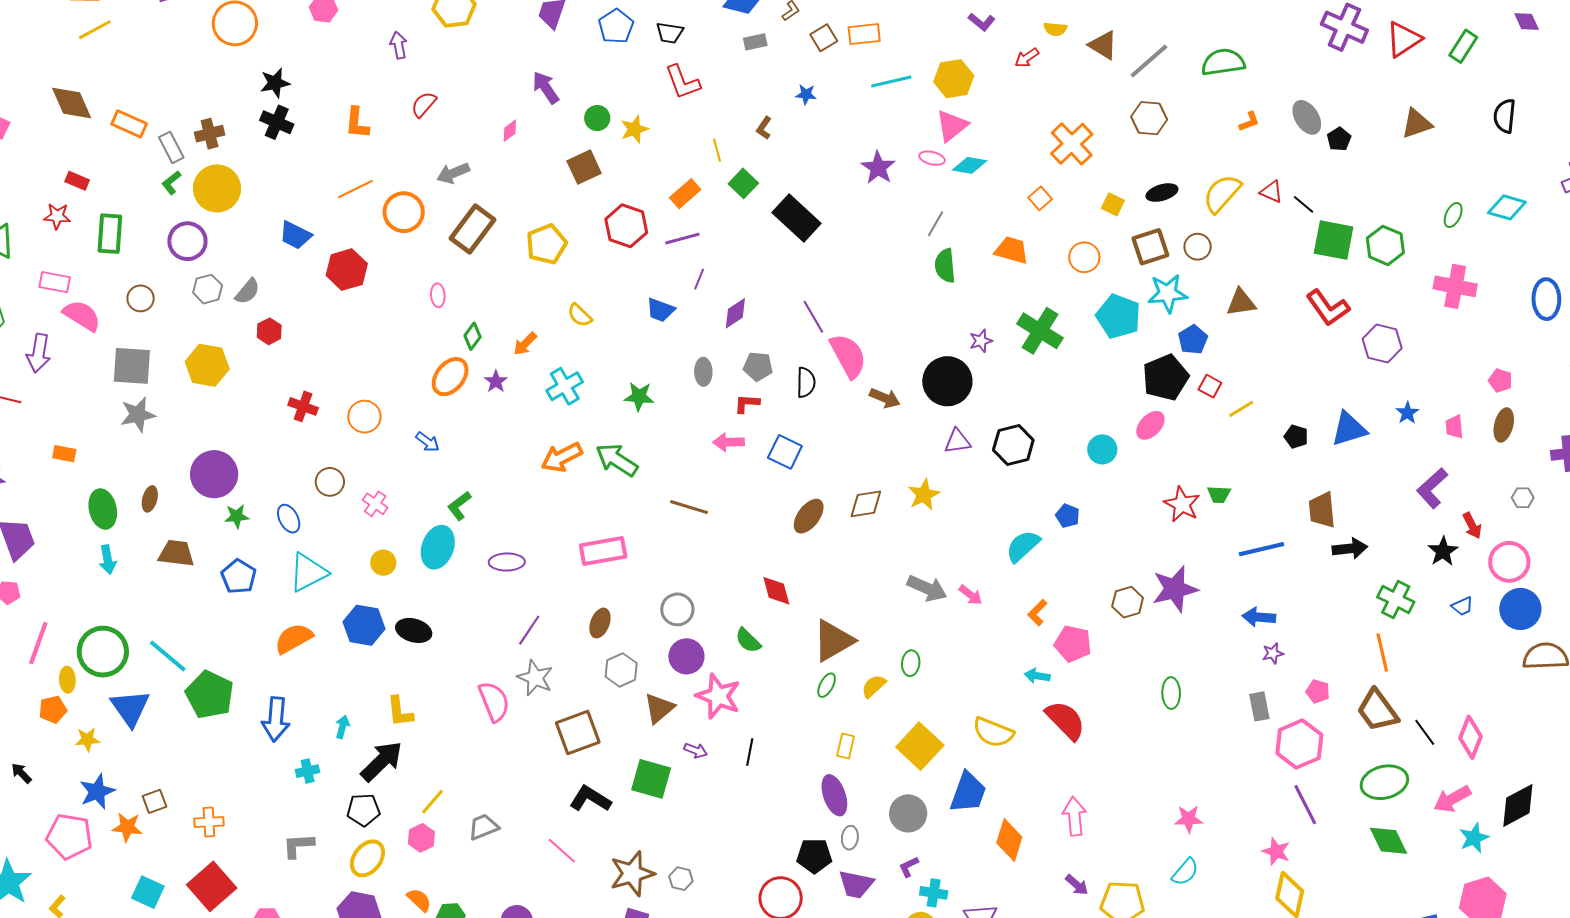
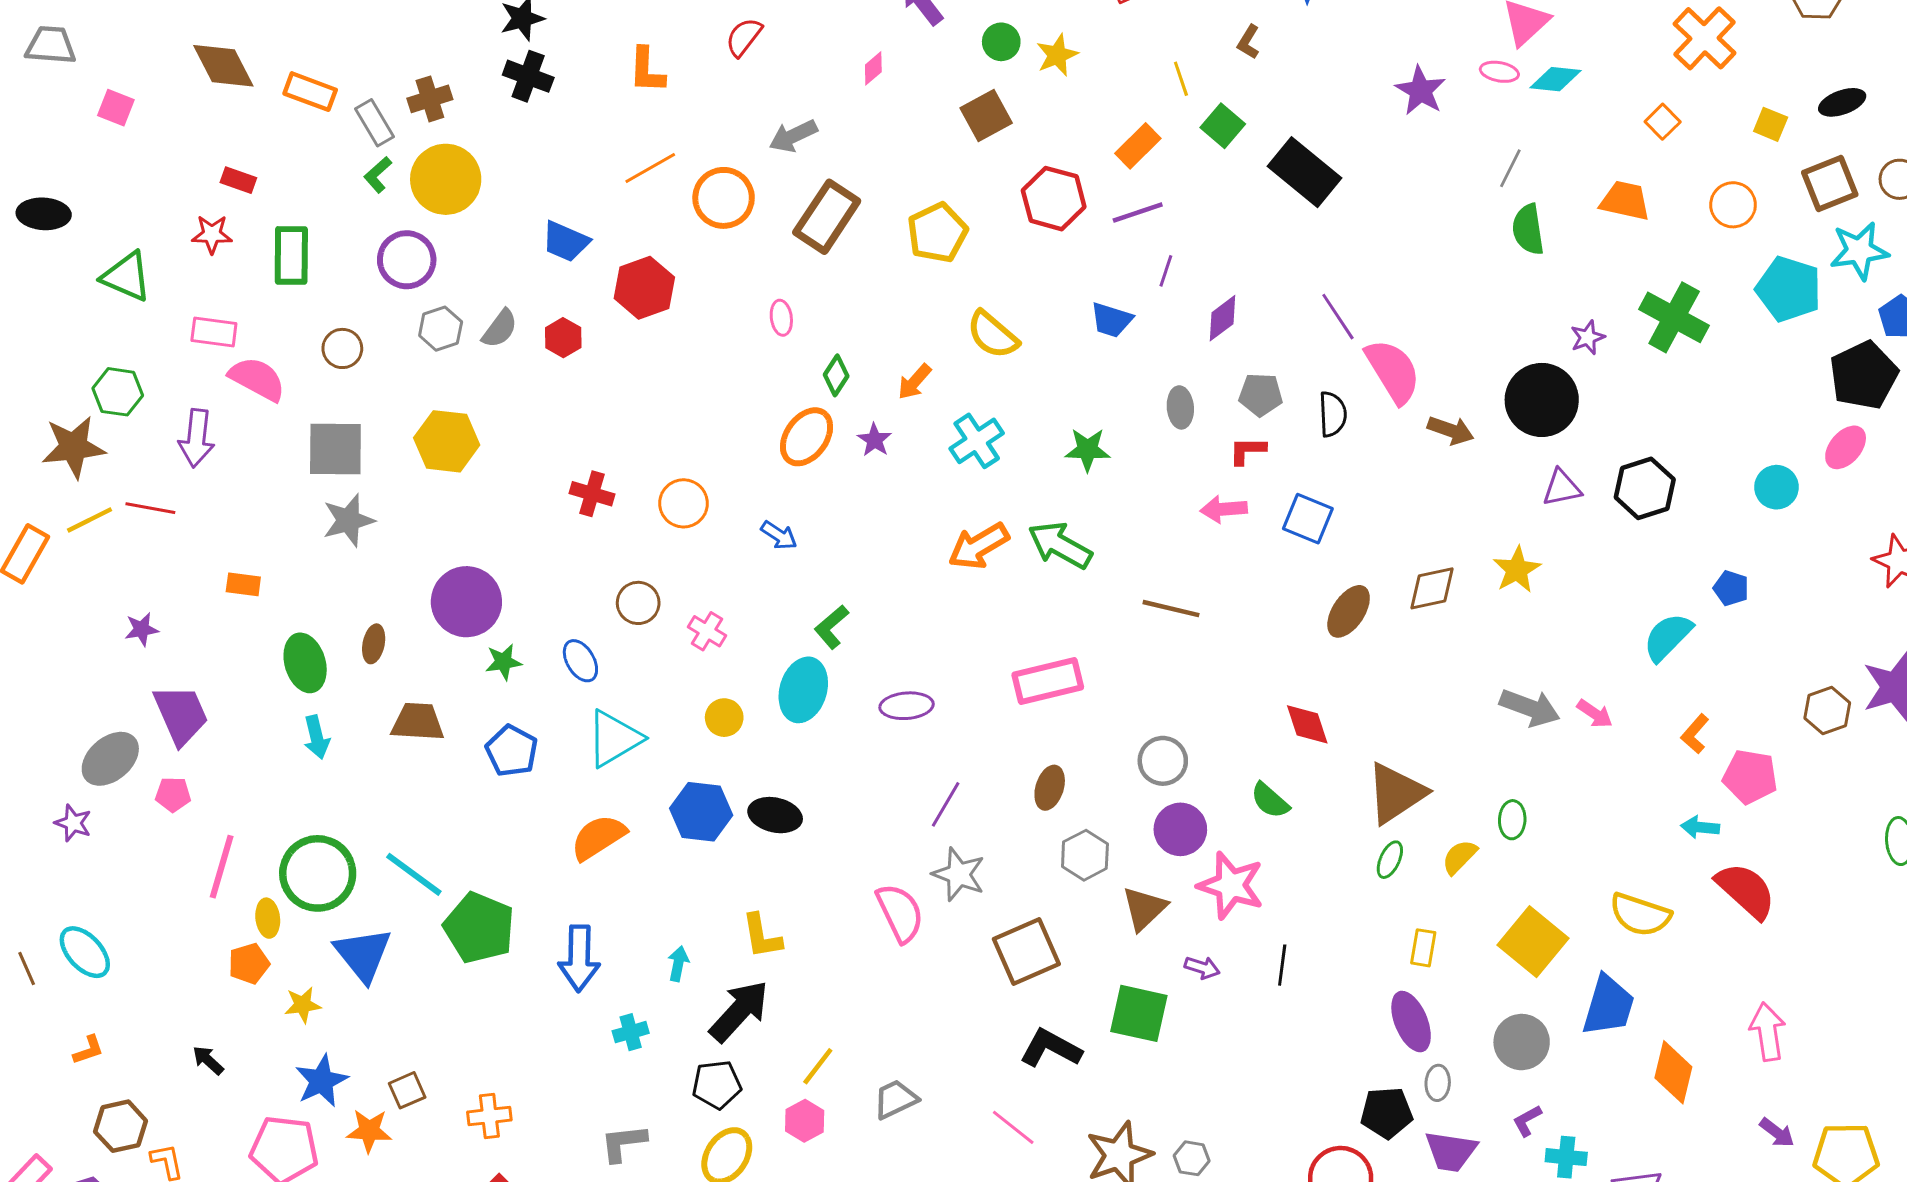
yellow semicircle: (580, 315) -> (993, 335), size x1.4
red hexagon: (269, 331) -> (563, 338), moved

